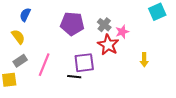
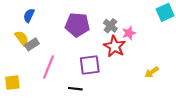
yellow arrow: (144, 60) -> (152, 72), moved, turned 56
gray rectangle: (20, 61) -> (32, 44), moved
black line: (74, 77) -> (75, 89), moved

